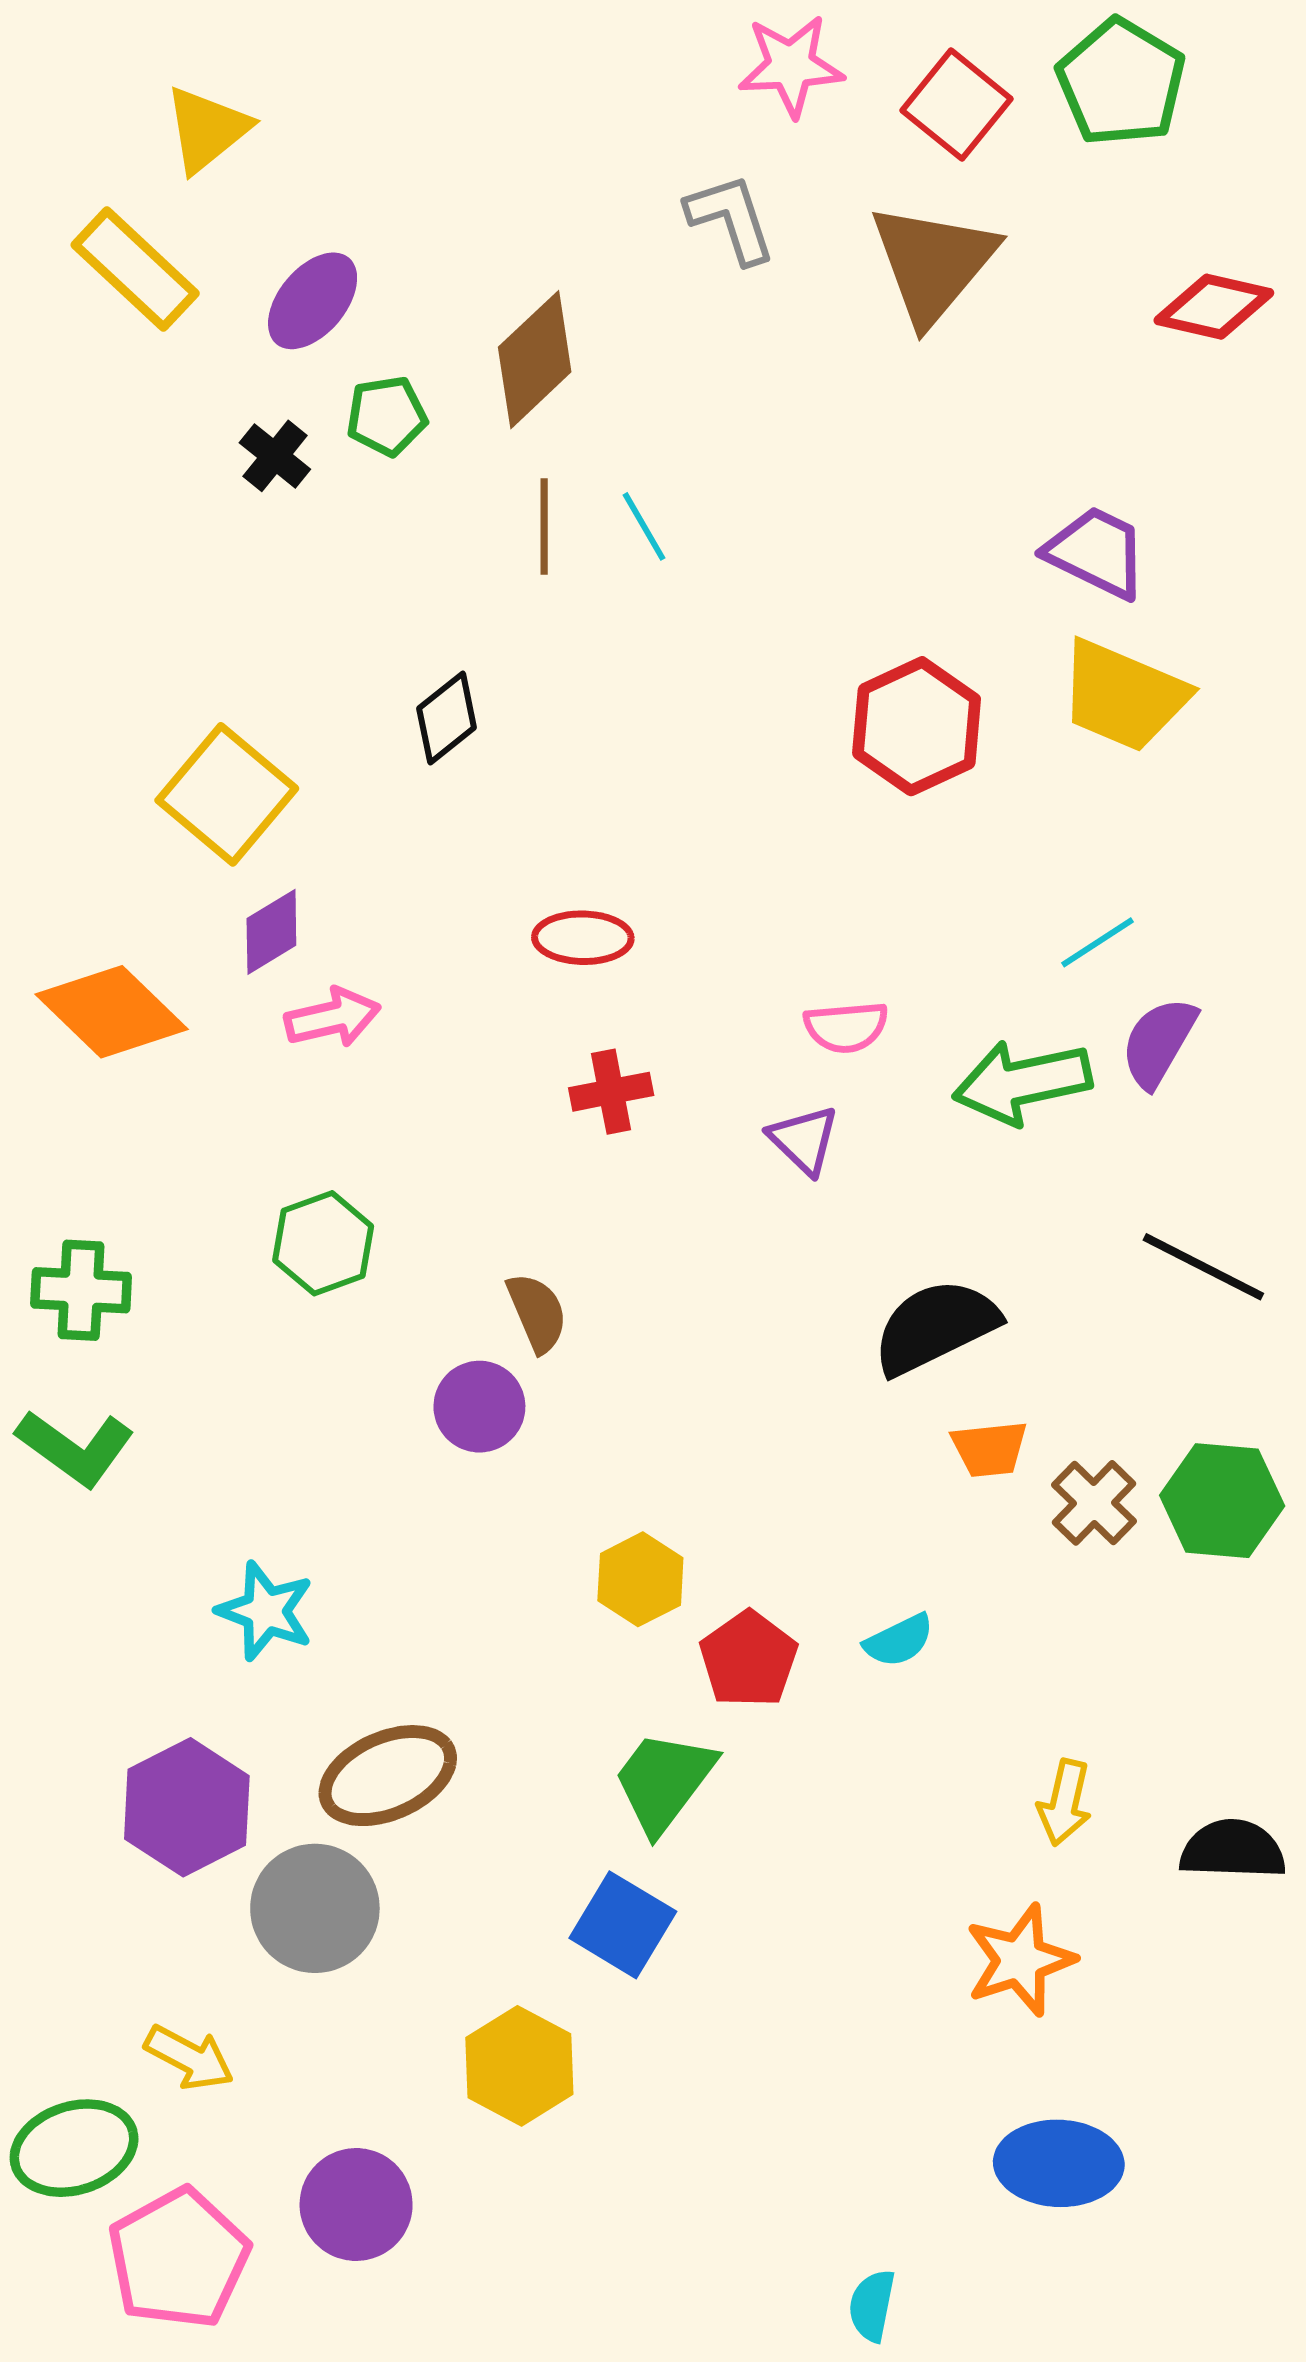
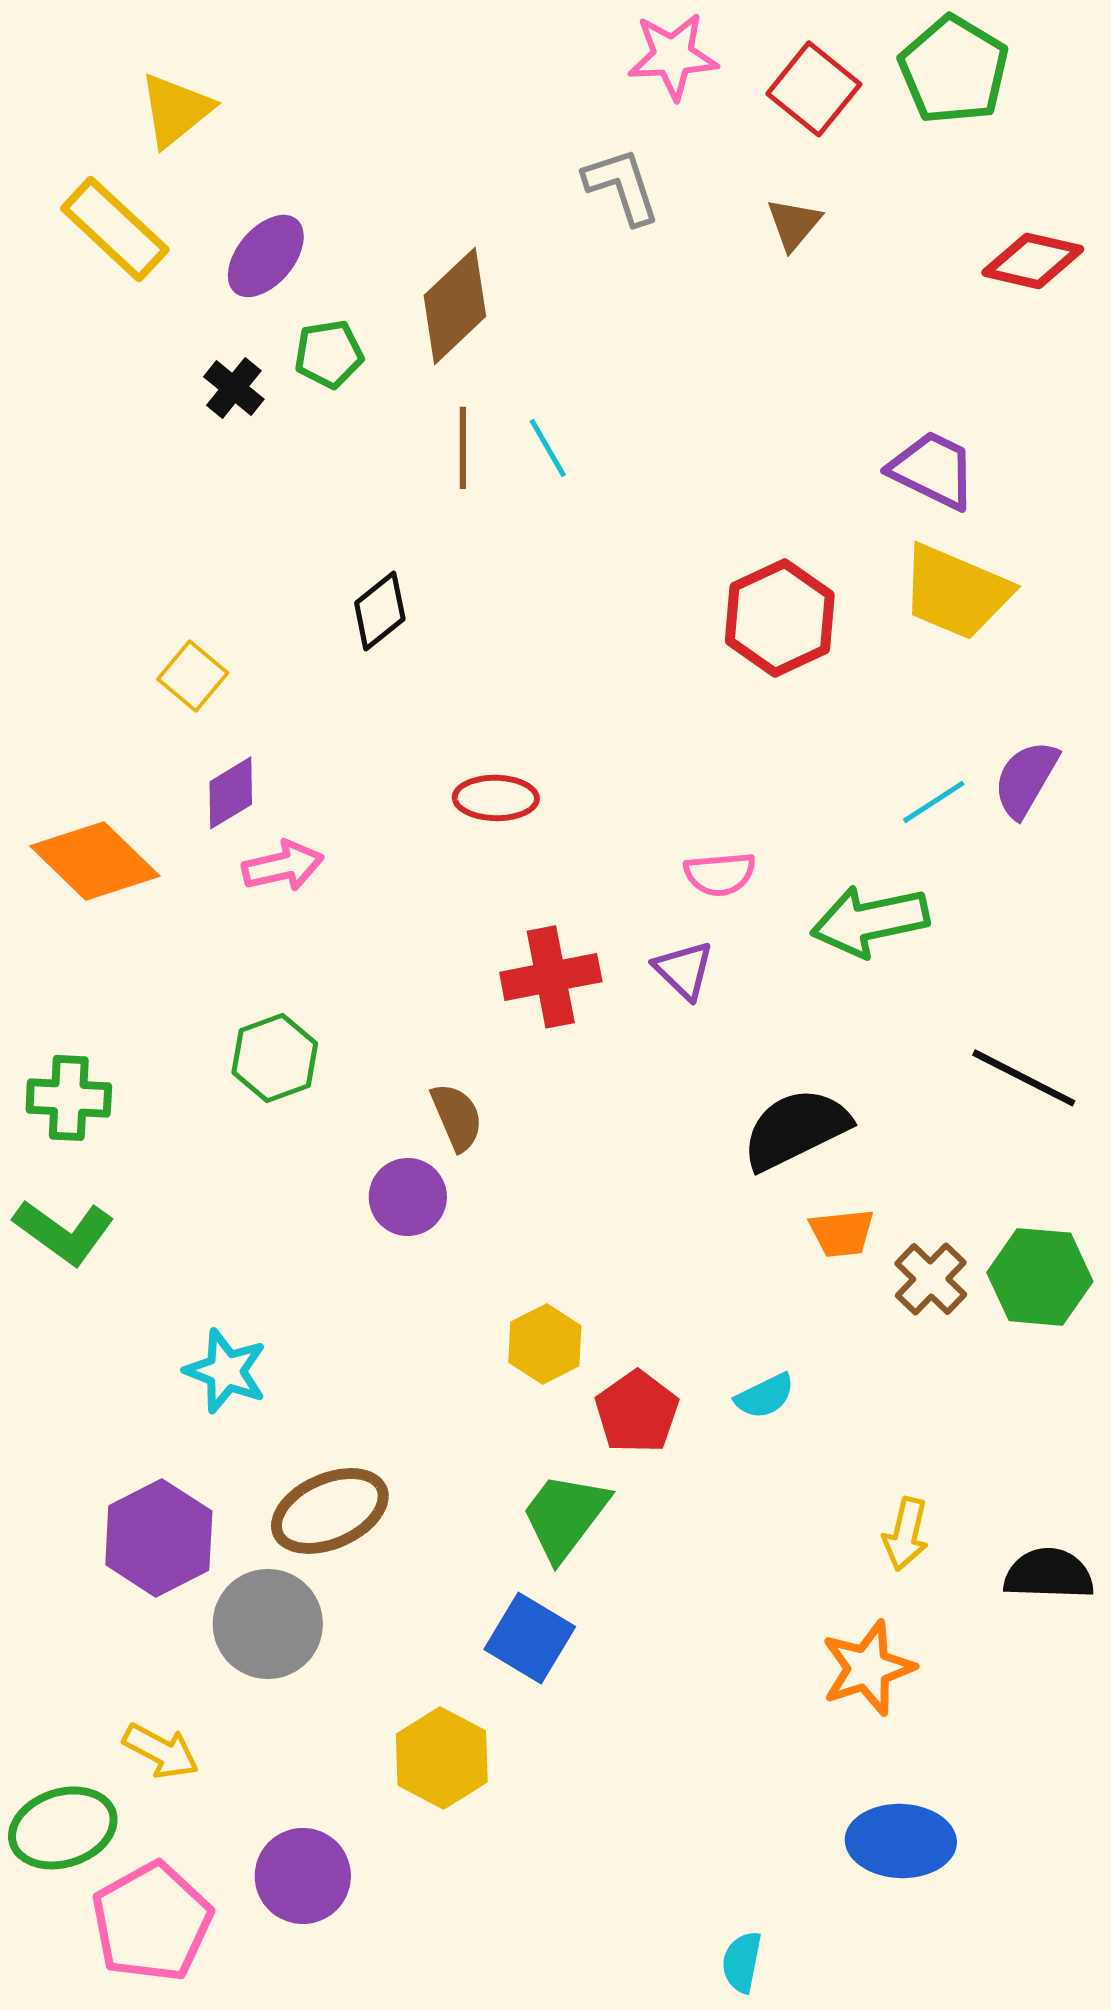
brown triangle: (933, 263) -> (794, 224), size x0.5
yellow square: (227, 794) -> (193, 676), size x0.6
purple semicircle: (1159, 1042) -> (1026, 779), moved
red cross: (611, 1092) -> (551, 977), moved, size x1.4

